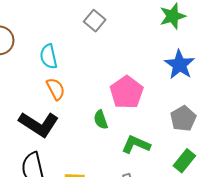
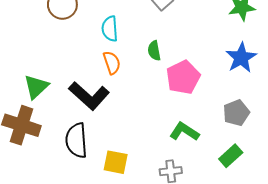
green semicircle: (101, 120) -> (154, 51), moved

